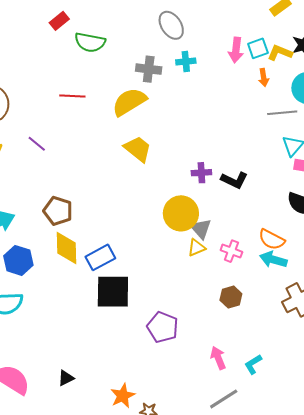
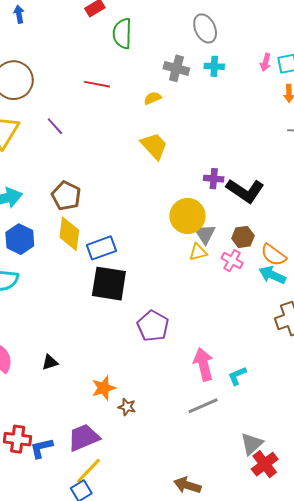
green semicircle: (90, 42) -> (122, 34), turned 72
pink arrow: (236, 50) -> (266, 62), size x0.7
yellow semicircle: (129, 102) -> (153, 98), size x0.5
black L-shape: (234, 180) -> (245, 191), size x1.4
brown hexagon: (231, 297) -> (243, 237), moved
pink arrow: (218, 358) -> (204, 364), size x1.4

